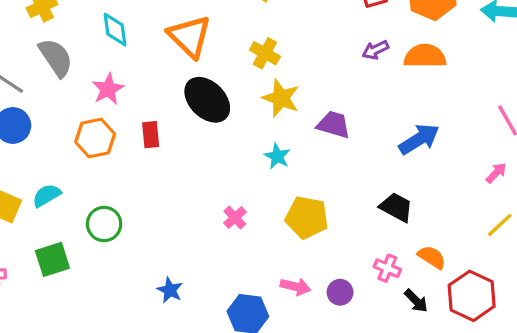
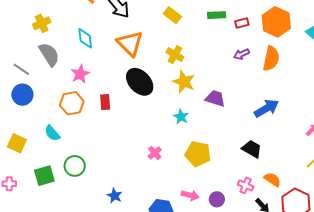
orange semicircle: (425, 56) -> (271, 59), turned 100
cyan semicircle: (47, 195) -> (52, 133), moved, turned -102
green circle: (104, 224) -> (75, 166), moved

